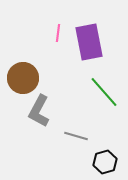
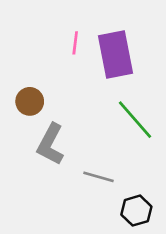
brown circle: (23, 78) -> (30, 101), size x0.7

